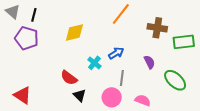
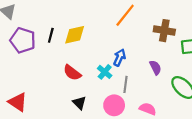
black line: (34, 15) -> (51, 35), moved
blue arrow: (116, 53) -> (119, 58), turned -35
cyan cross: (94, 63) -> (105, 72), moved
red semicircle: (69, 78) -> (72, 73), moved

